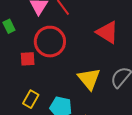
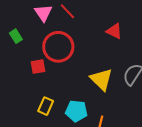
red triangle: (107, 32) -> (114, 31), size x0.7

